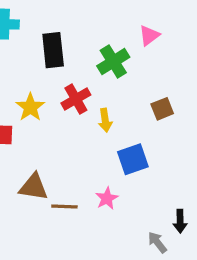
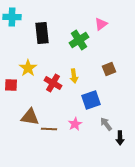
red cross: (76, 99) -> (53, 83), moved, turned -30
gray arrow: (157, 242) -> (106, 124), moved

